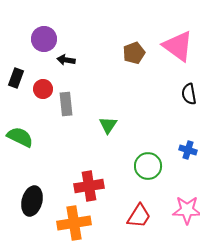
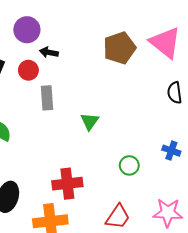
brown pentagon: (134, 53) -> (119, 48), size x1.4
red circle: (43, 89) -> (28, 70), moved
green circle: (148, 166) -> (129, 165), size x0.7

